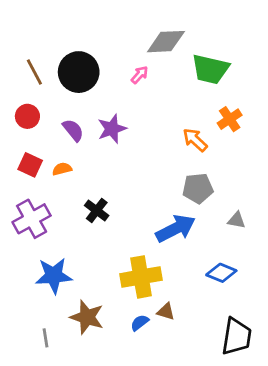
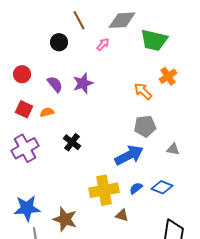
brown line: (34, 72) -> (79, 20), moved
black circle: (79, 72) -> (59, 42), size x0.6
blue star: (54, 276) -> (27, 208), moved
blue semicircle: (140, 323) -> (136, 188), moved

